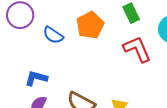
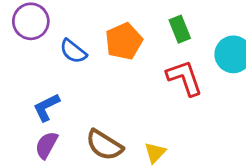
blue L-shape: (36, 78) -> (46, 107), turned -45

